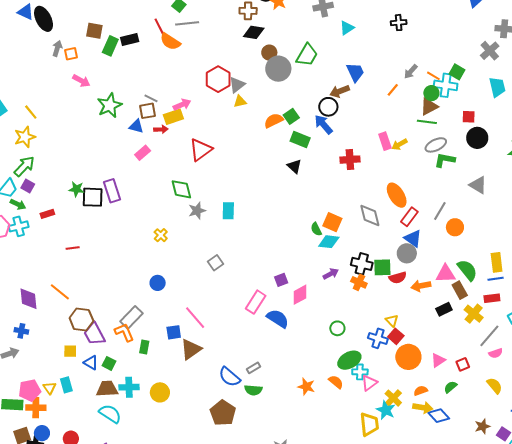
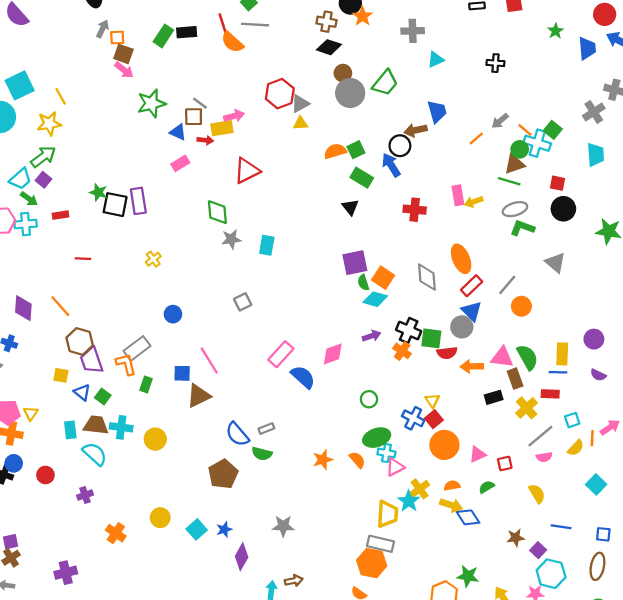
brown square: (94, 31) -> (123, 54), moved
yellow cross: (161, 235) -> (153, 259), moved
purple square: (281, 280) -> (355, 263), moved, size x1.6
cyan rectangle: (66, 385) -> (70, 430), moved
orange star: (306, 387) -> (323, 460), turned 30

